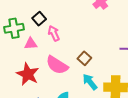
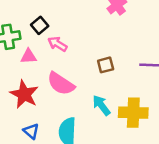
pink arrow: (54, 33) -> (58, 44), turned -35
brown square: (84, 58) -> (106, 65), moved, turned 32

